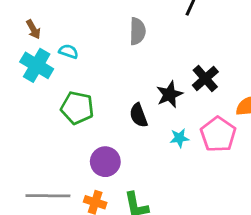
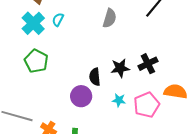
cyan semicircle: (69, 51) -> (58, 20), turned -96
green pentagon: (77, 108) -> (36, 61), moved
purple circle: (105, 162) -> (81, 96), moved

